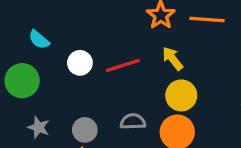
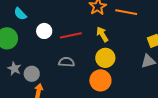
gray semicircle: (133, 121) -> (66, 62), moved
gray circle: (85, 130) -> (32, 74), moved

